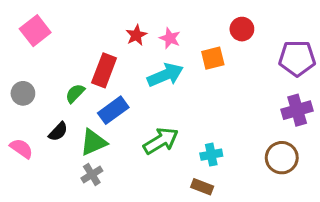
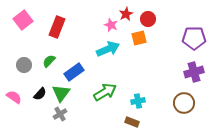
red circle: (242, 29) -> (148, 19), moved
red star: (136, 35) -> (126, 14), moved
red rectangle: (104, 70) -> (57, 27), moved
gray circle: (23, 93) -> (24, 65), moved
black semicircle: (58, 132) -> (40, 94), moved
green triangle: (93, 142) -> (61, 93), turned -30

